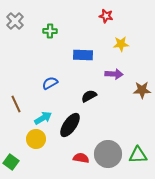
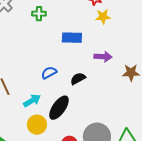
yellow star: (121, 44) -> (103, 17), moved
blue semicircle: (50, 83) -> (49, 73), moved
yellow circle: (36, 139) -> (37, 125), moved

